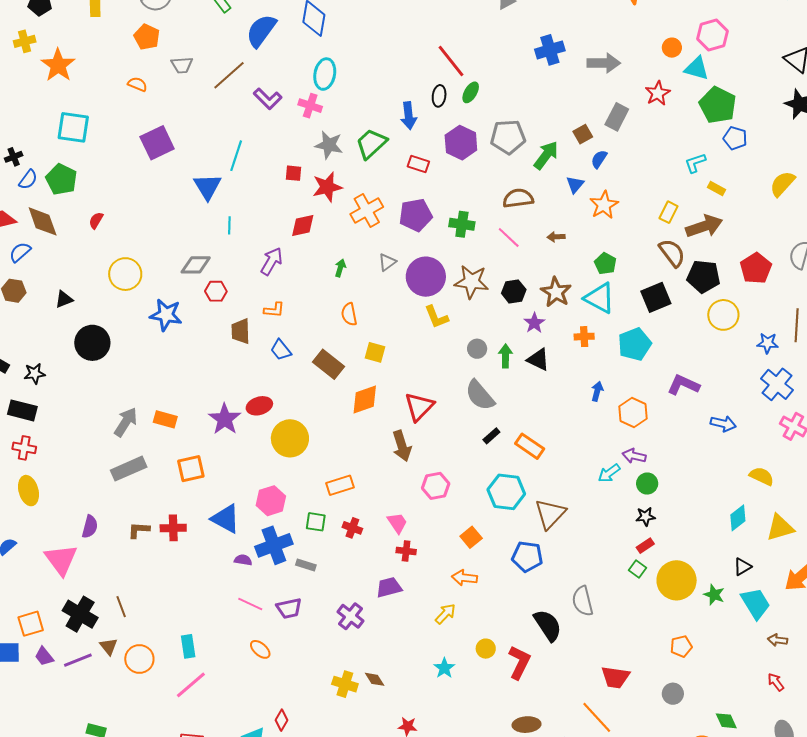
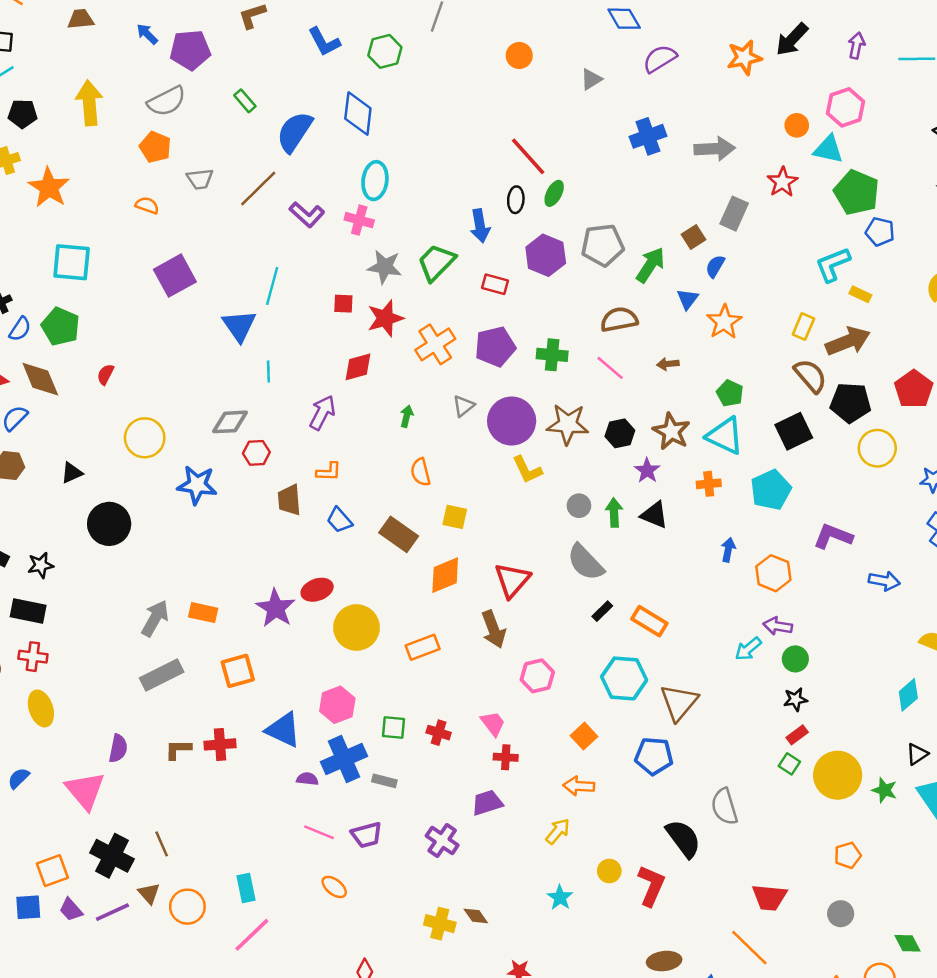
cyan L-shape: (695, 163) -> (833, 264), size x1.4
orange rectangle: (340, 485) -> (423, 647), moved

